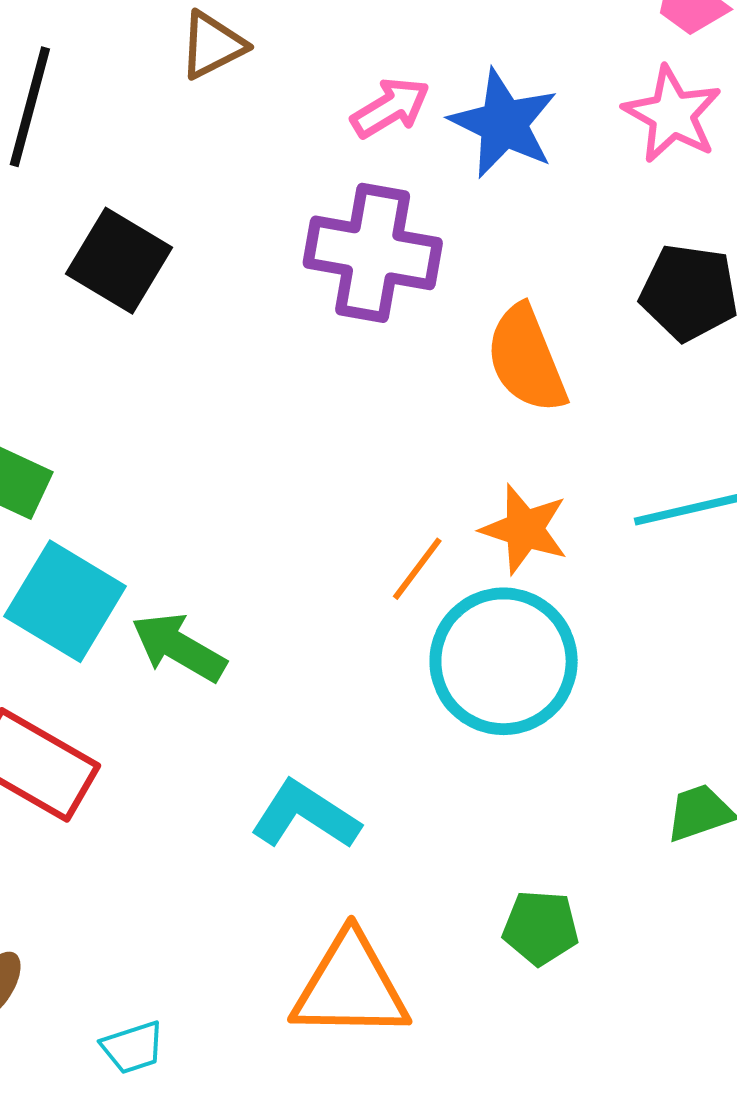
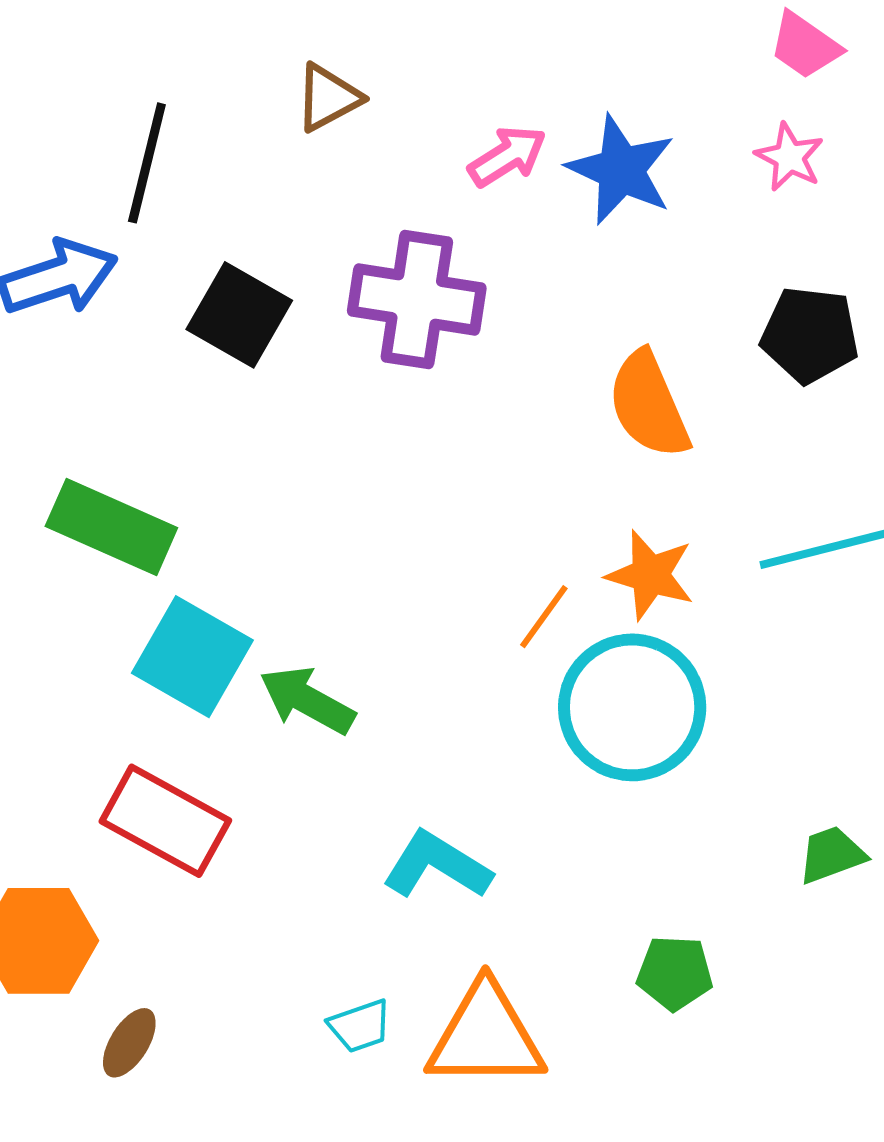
pink star: (672, 114) -> (789, 157), size x0.7
purple cross: (373, 253) -> (417, 299), moved
cyan trapezoid: (133, 1047) -> (360, 1026), moved

